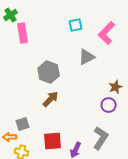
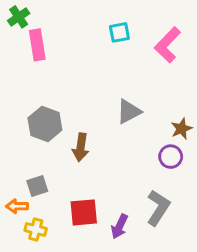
gray triangle: (87, 57) -> (129, 112), moved
gray hexagon: (49, 72) -> (45, 124), moved
brown arrow: (51, 99) -> (81, 147), turned 144

